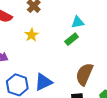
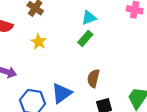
brown semicircle: (84, 74) -> (93, 78), moved, size x0.7

